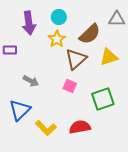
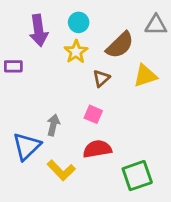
brown triangle: (76, 59) -> (101, 78), size x0.6
gray arrow: (31, 81) -> (53, 125), moved, turned -105
green square: (103, 99) -> (137, 176), moved
red semicircle: (80, 127) -> (97, 149), moved

